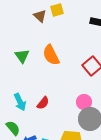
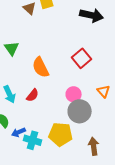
orange semicircle: (51, 55) -> (41, 67), moved

